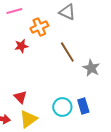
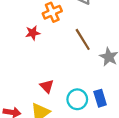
red triangle: (20, 97) -> (47, 86), moved

